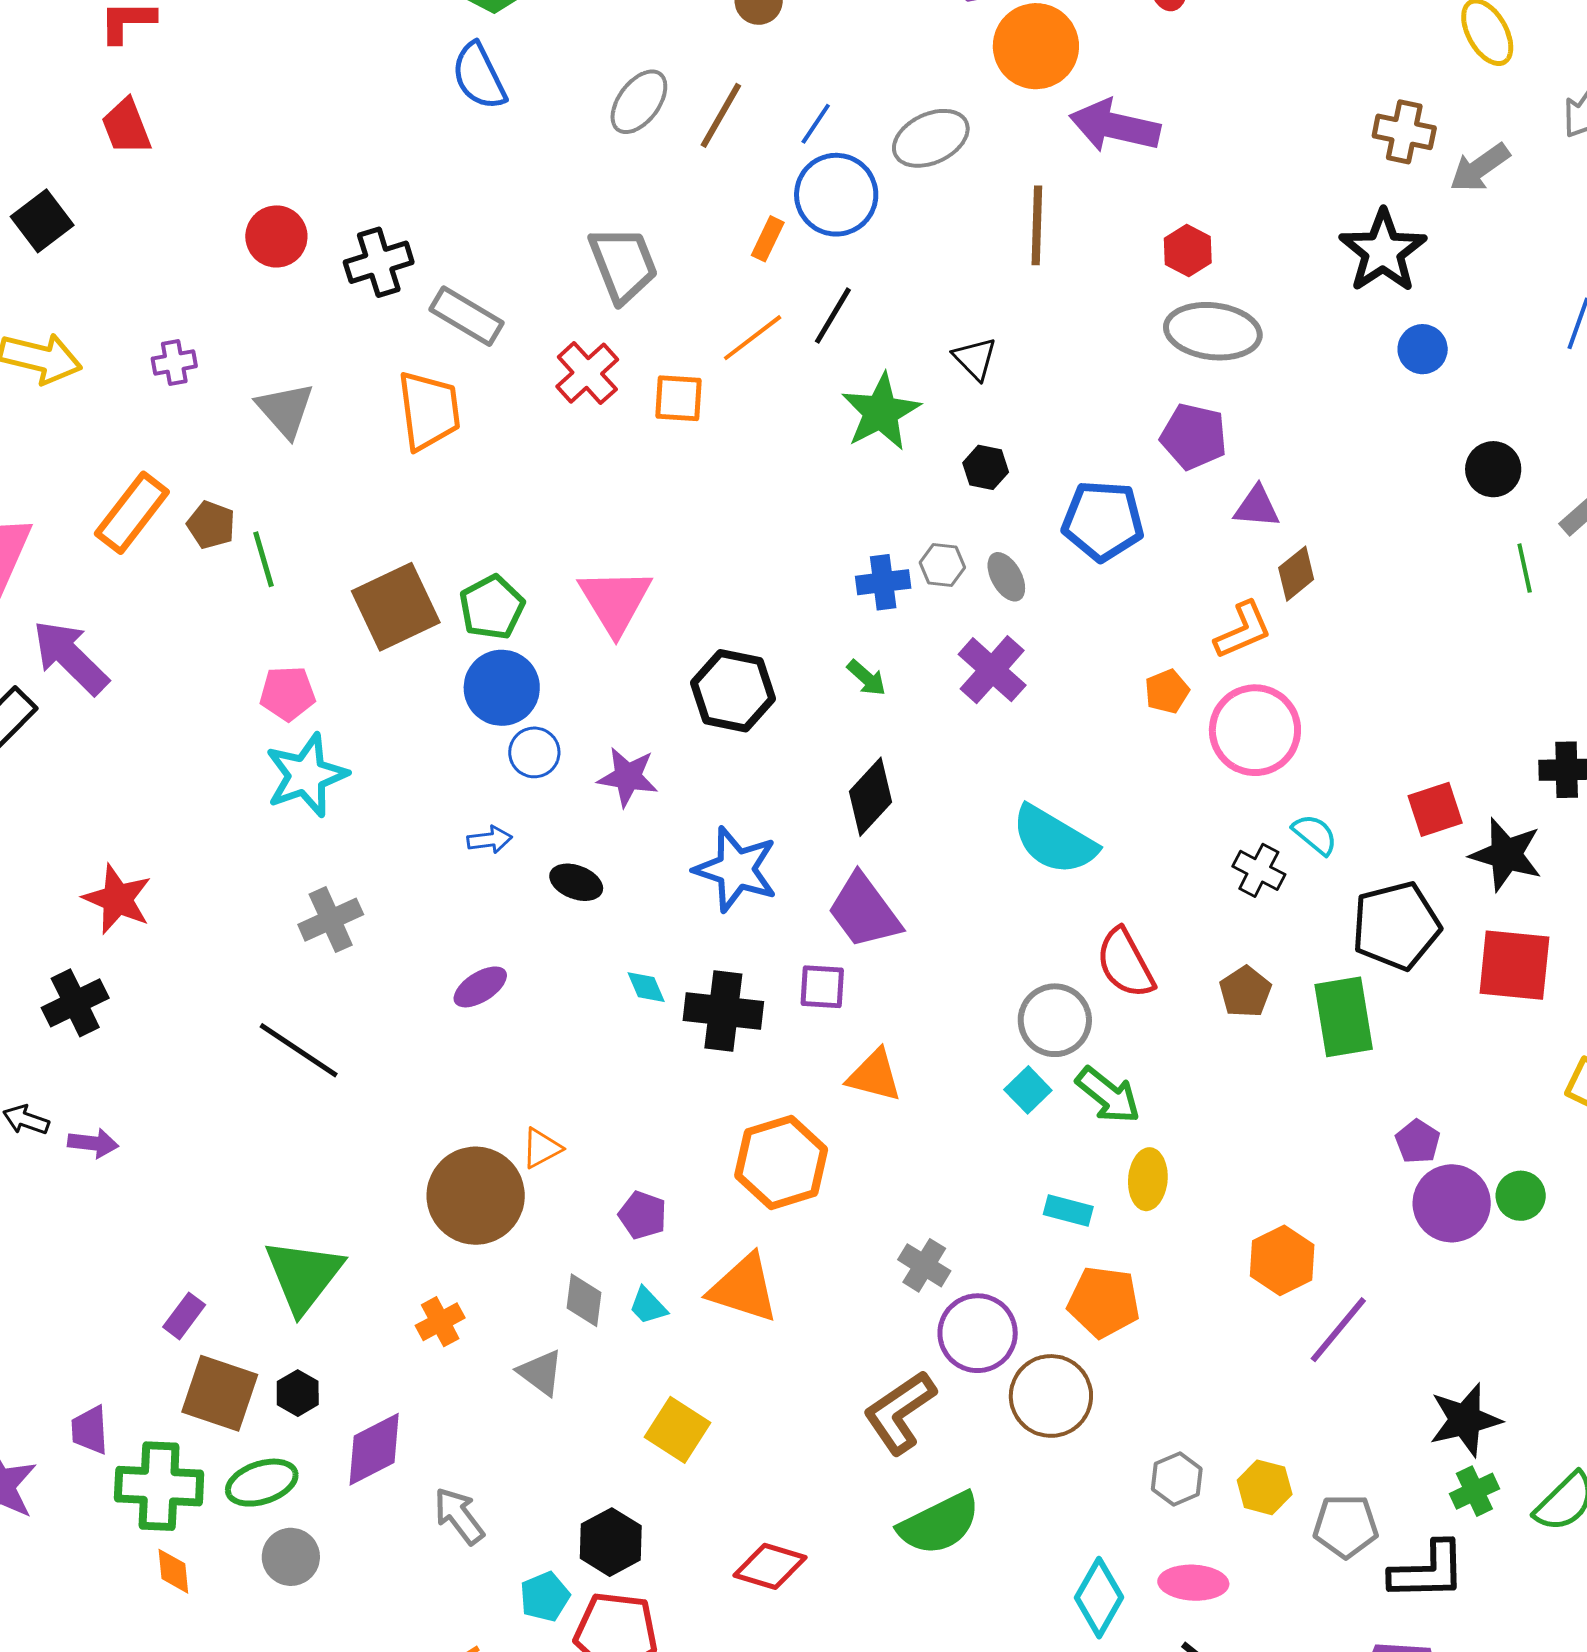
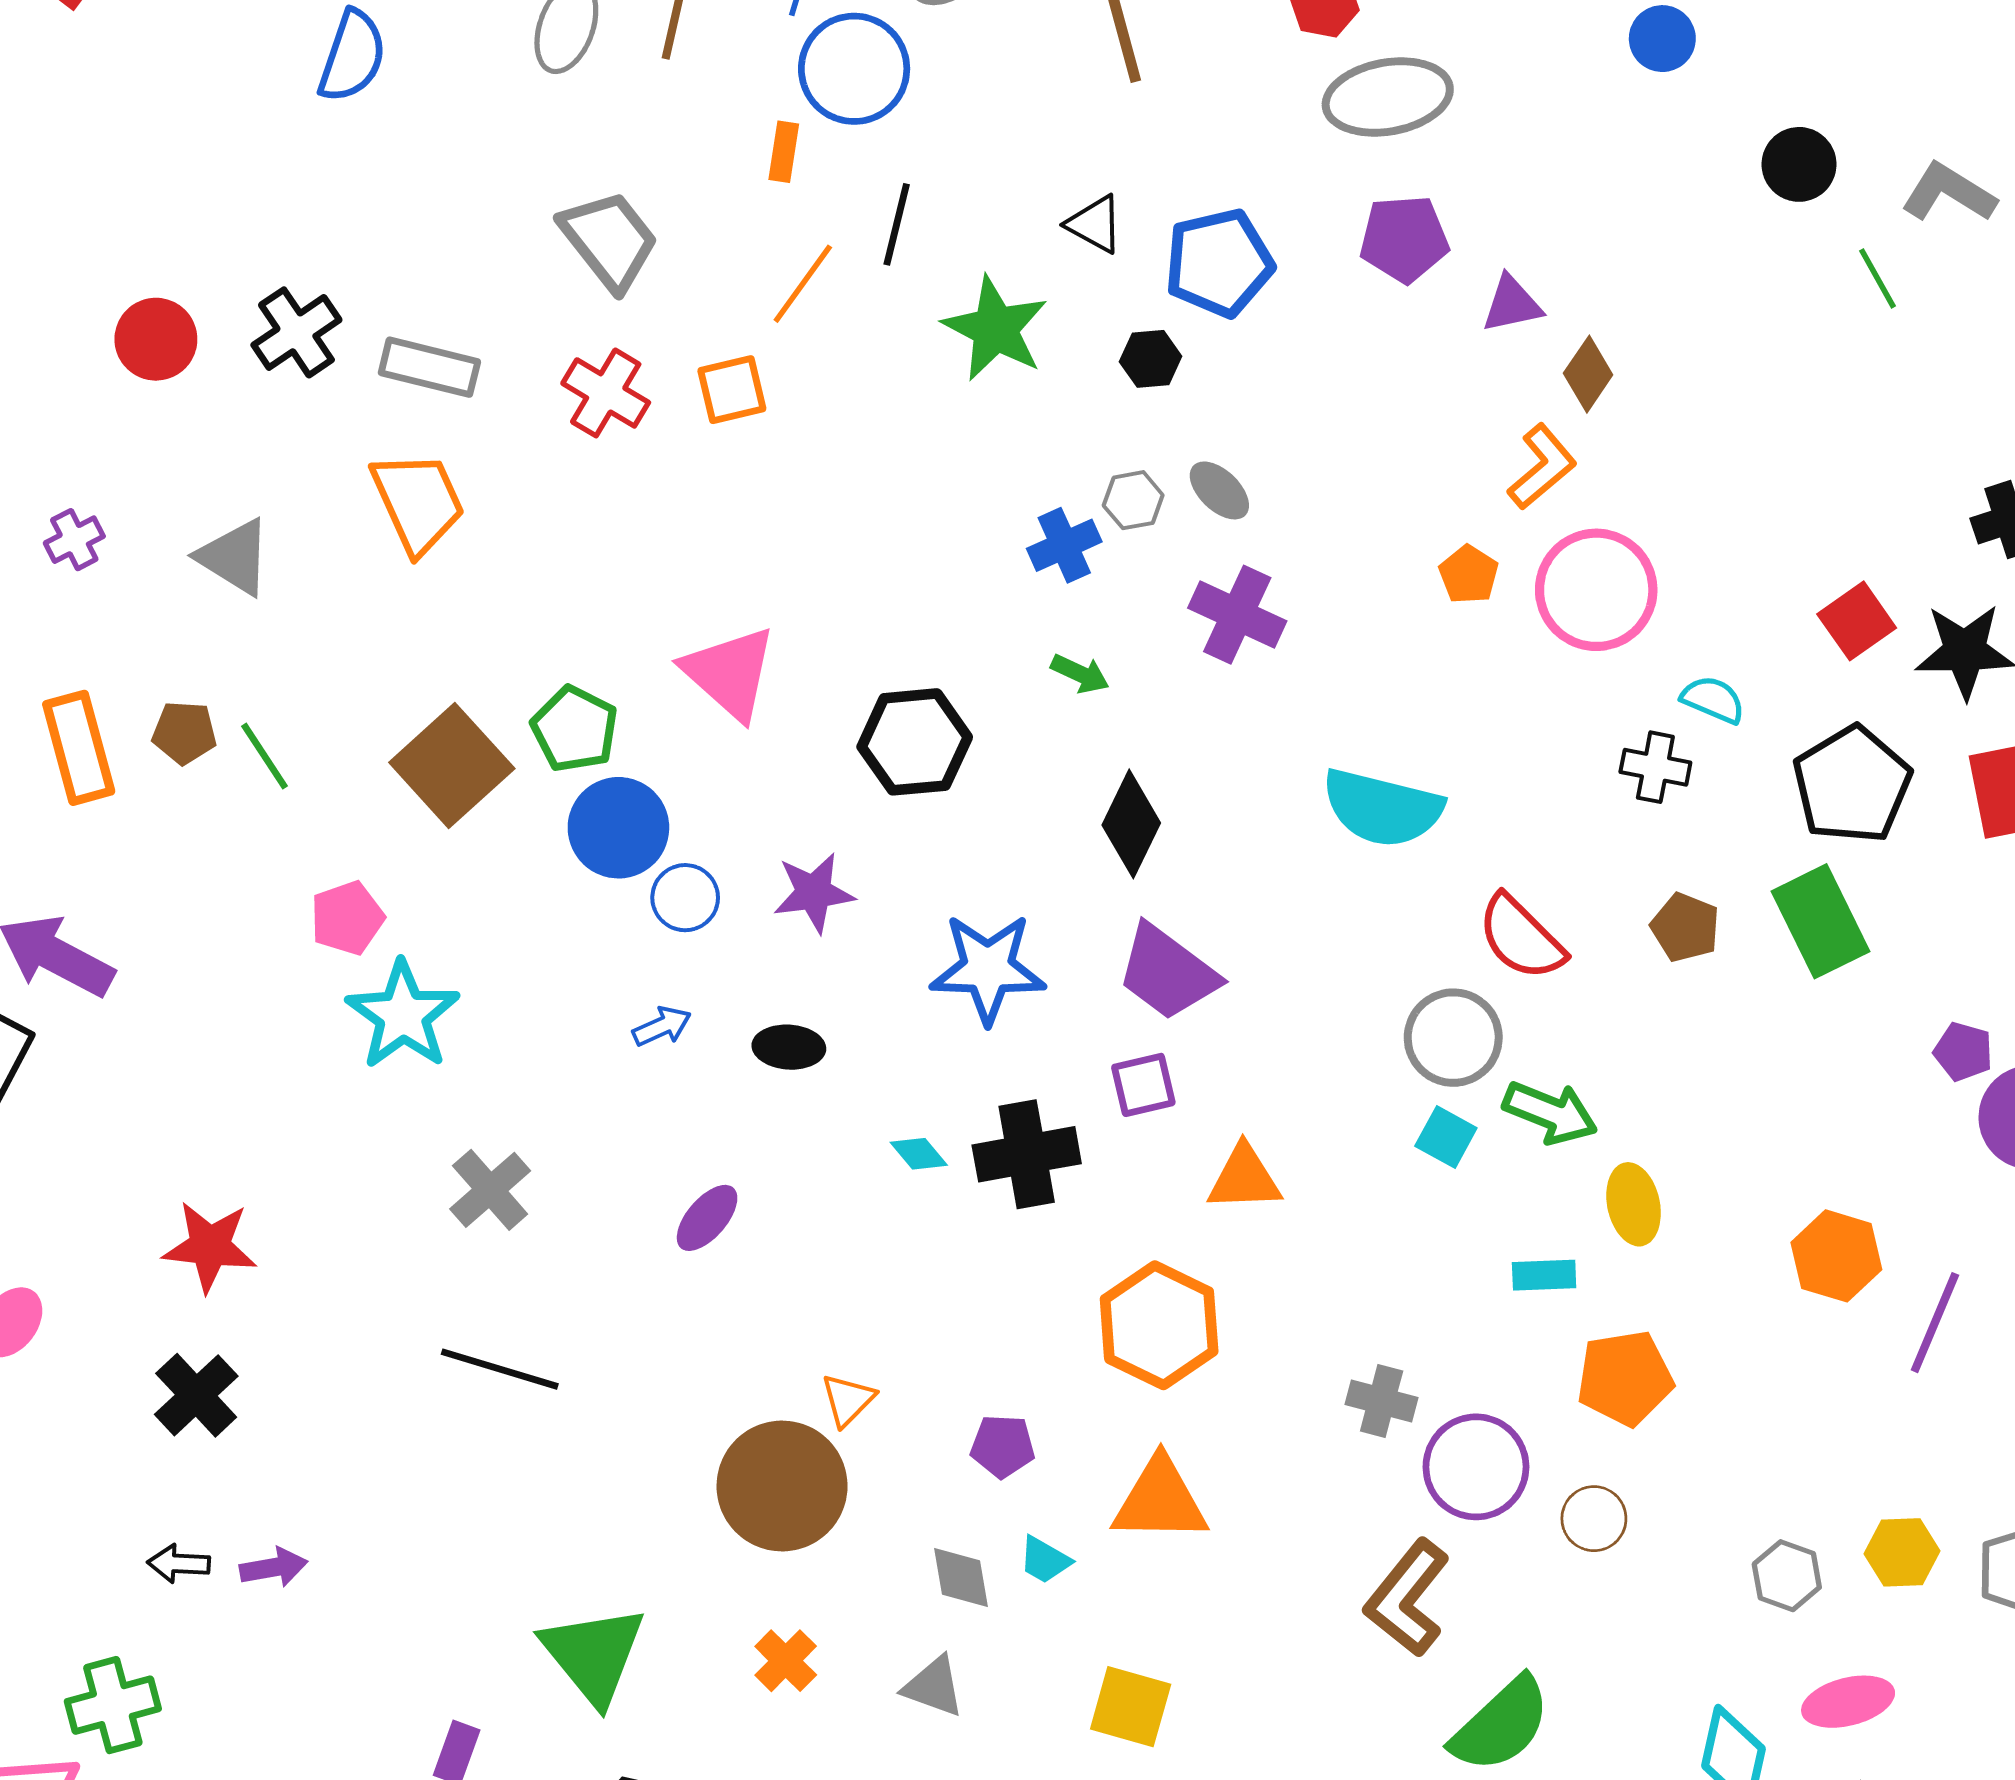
blue semicircle: (479, 76) -> (352, 56), turned -118
orange rectangle: (132, 513) -> (79, 748), turned -36
blue pentagon: (1103, 521) -> (1219, 263), moved
brown circle: (1051, 1396) -> (1594, 1519), size x0.6

